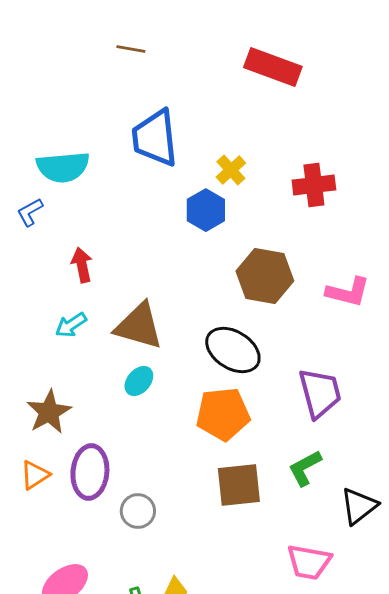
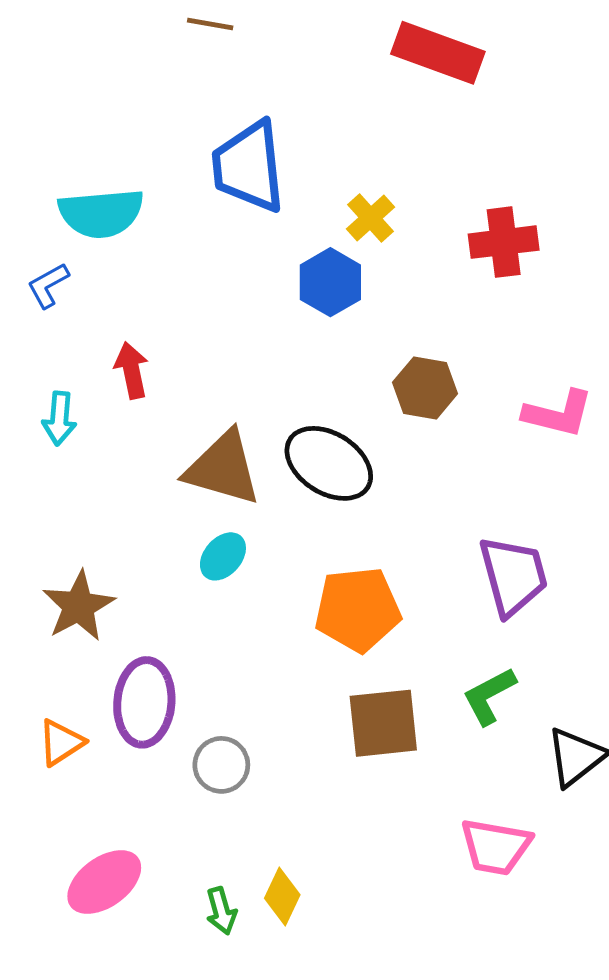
brown hexagon: (265, 276) -> (425, 388), size x0.7
cyan arrow: (71, 325) -> (59, 418), moved, turned -52
black ellipse: (233, 350) -> (329, 463), moved
orange triangle: (35, 475) -> (61, 742), moved

